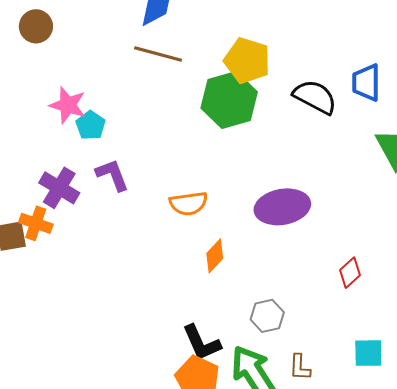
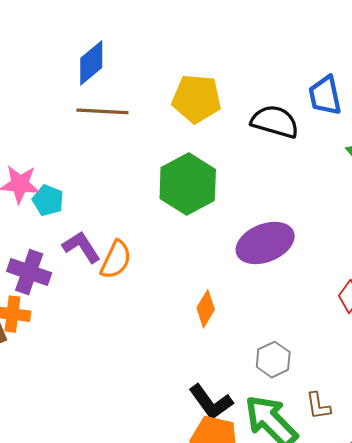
green hexagon: (229, 100) -> (188, 184), moved
orange semicircle: (189, 204) -> (116, 260), moved, turned -45

